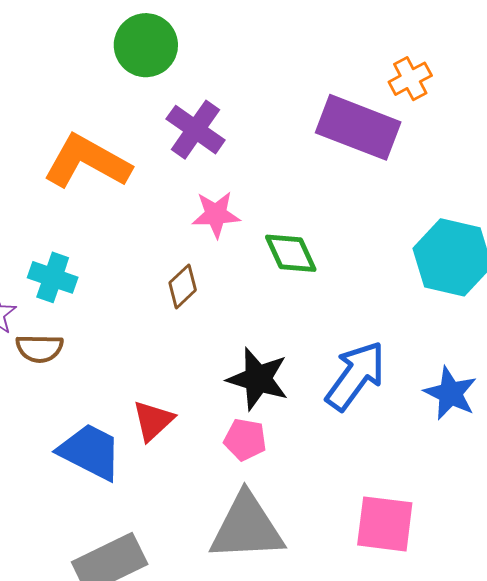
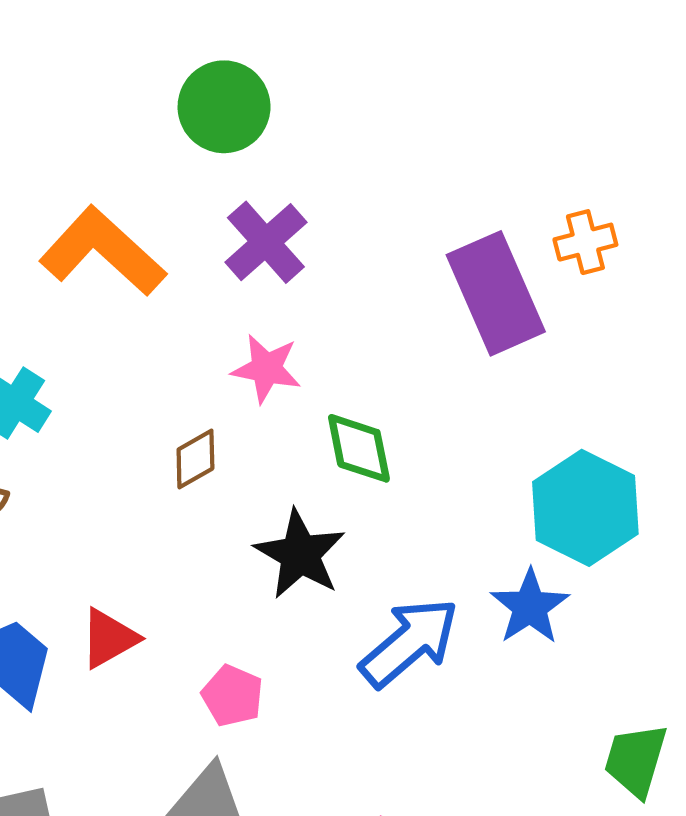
purple rectangle: (358, 127) -> (496, 293), turned 32
black star: (258, 379) -> (300, 554), moved
blue star: (450, 393) -> (530, 607), moved

